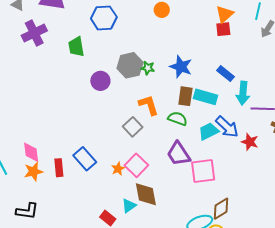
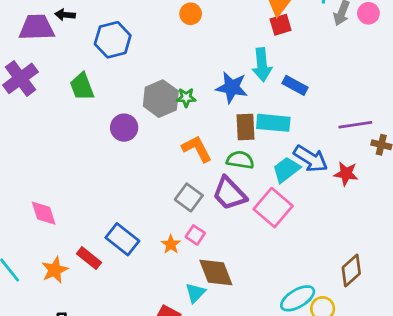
cyan arrow: (243, 93) -> (262, 65), moved
gray square: (133, 127) -> (189, 197), moved
pink diamond: (31, 152) -> (44, 213), moved
purple trapezoid: (179, 154) -> (229, 193), moved
pink square: (136, 165) -> (195, 235), size x0.6
red rectangle: (59, 168) -> (89, 258), turned -36
pink square: (203, 171) -> (273, 208), moved, turned -32
brown diamond: (221, 209) -> (351, 270), moved

